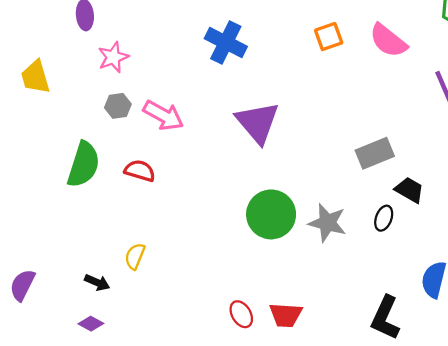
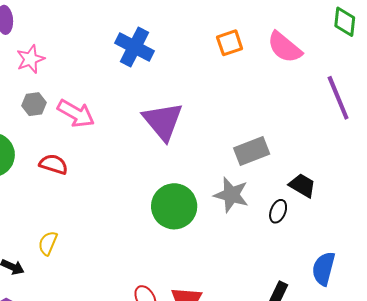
gray rectangle: (375, 153) -> (252, 151), moved
gray star: (327, 223) -> (231, 195), moved

